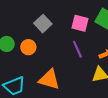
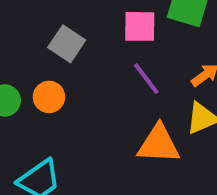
orange triangle: (49, 79) -> (159, 144), moved

